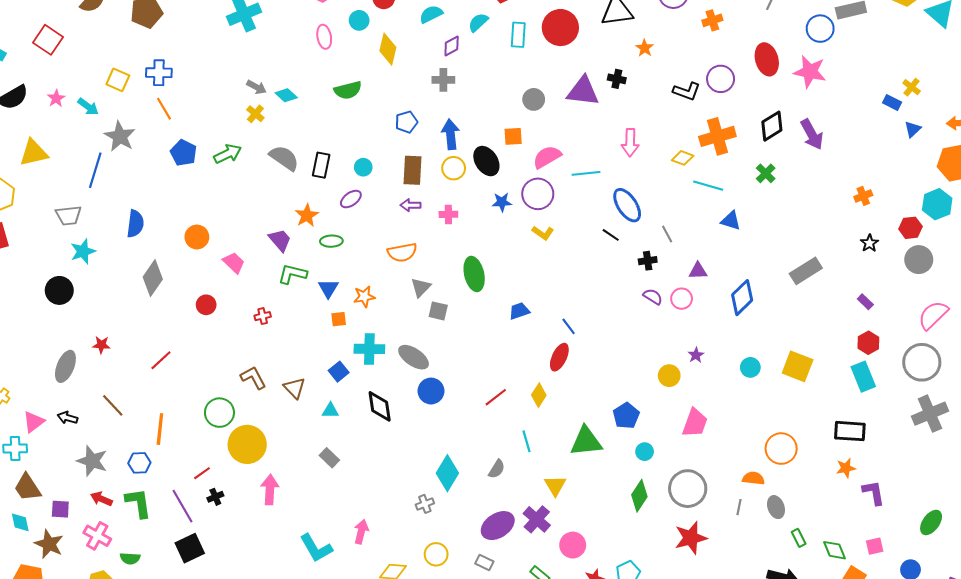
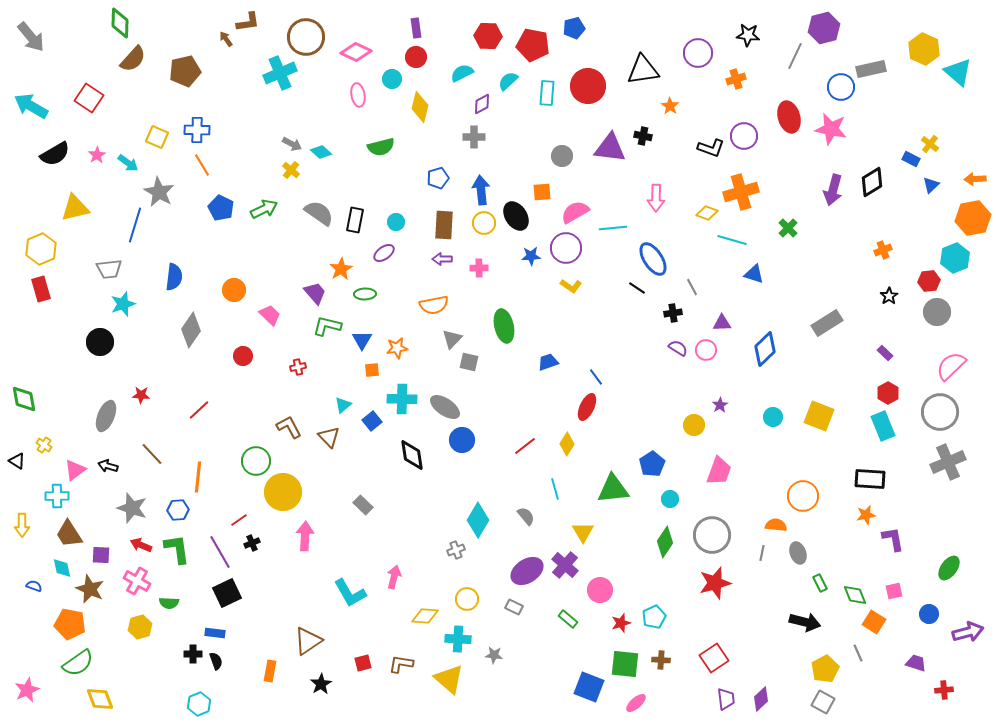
black diamond: (772, 126) -> (872, 182), moved
purple arrow: (812, 134) -> (833, 190), turned 44
cyan triangle: (330, 411) -> (343, 405), moved, turned -42
gray semicircle: (497, 469) -> (526, 516), turned -72

